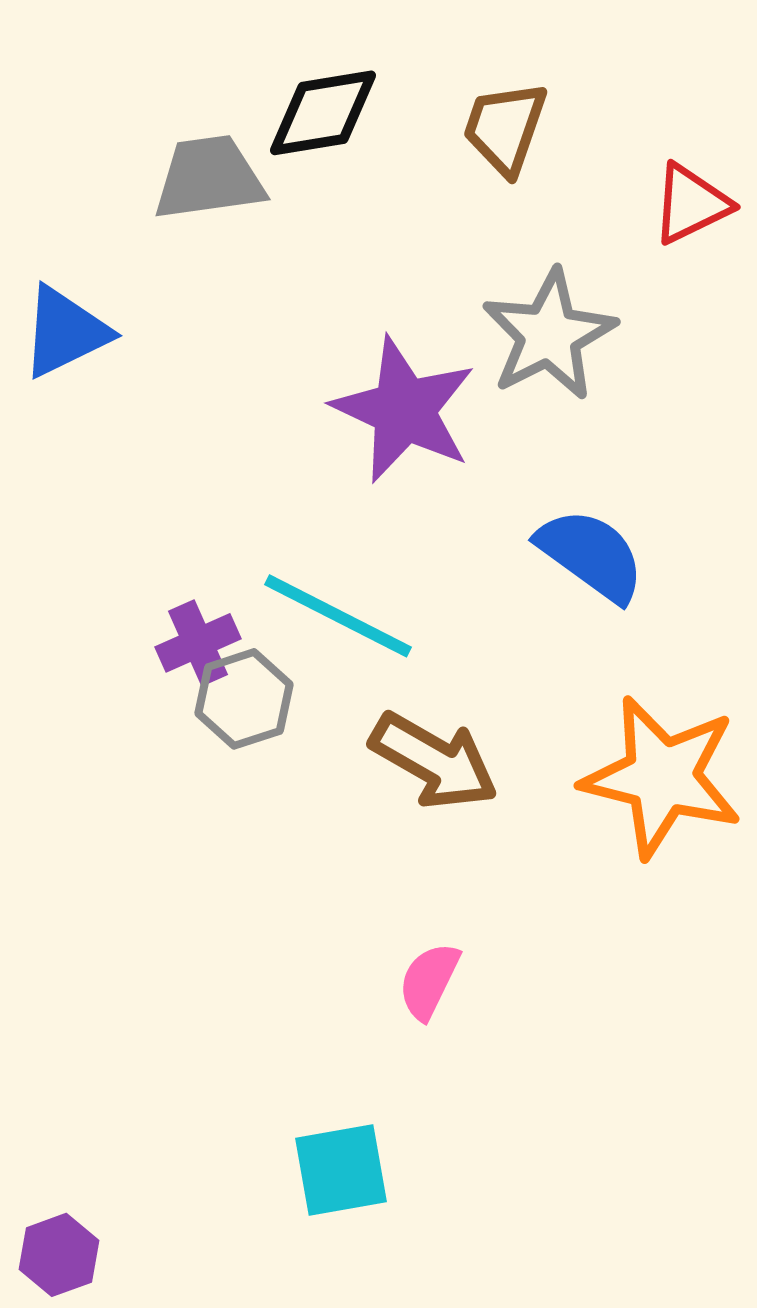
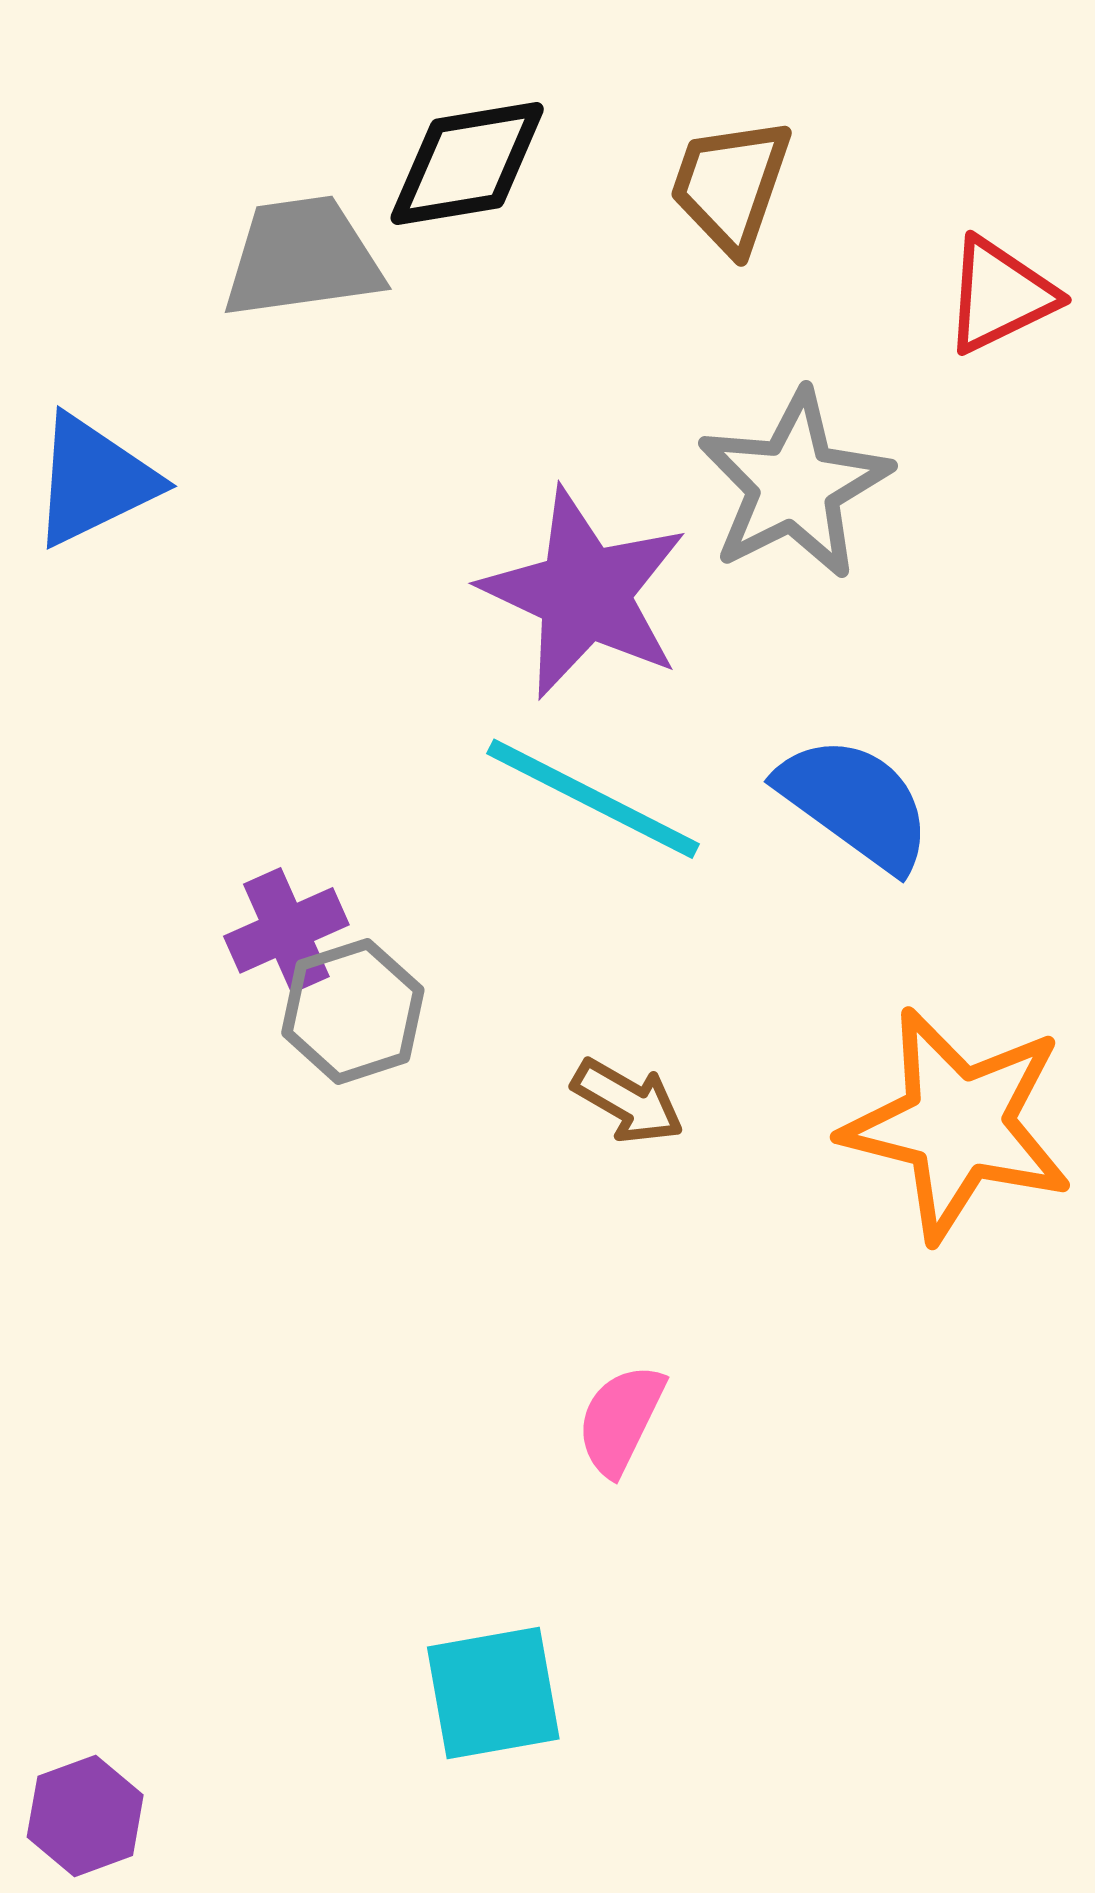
cyan line: (338, 616) -> (593, 799), moved
brown arrow: (434, 761) -> (628, 1101), size x0.6

